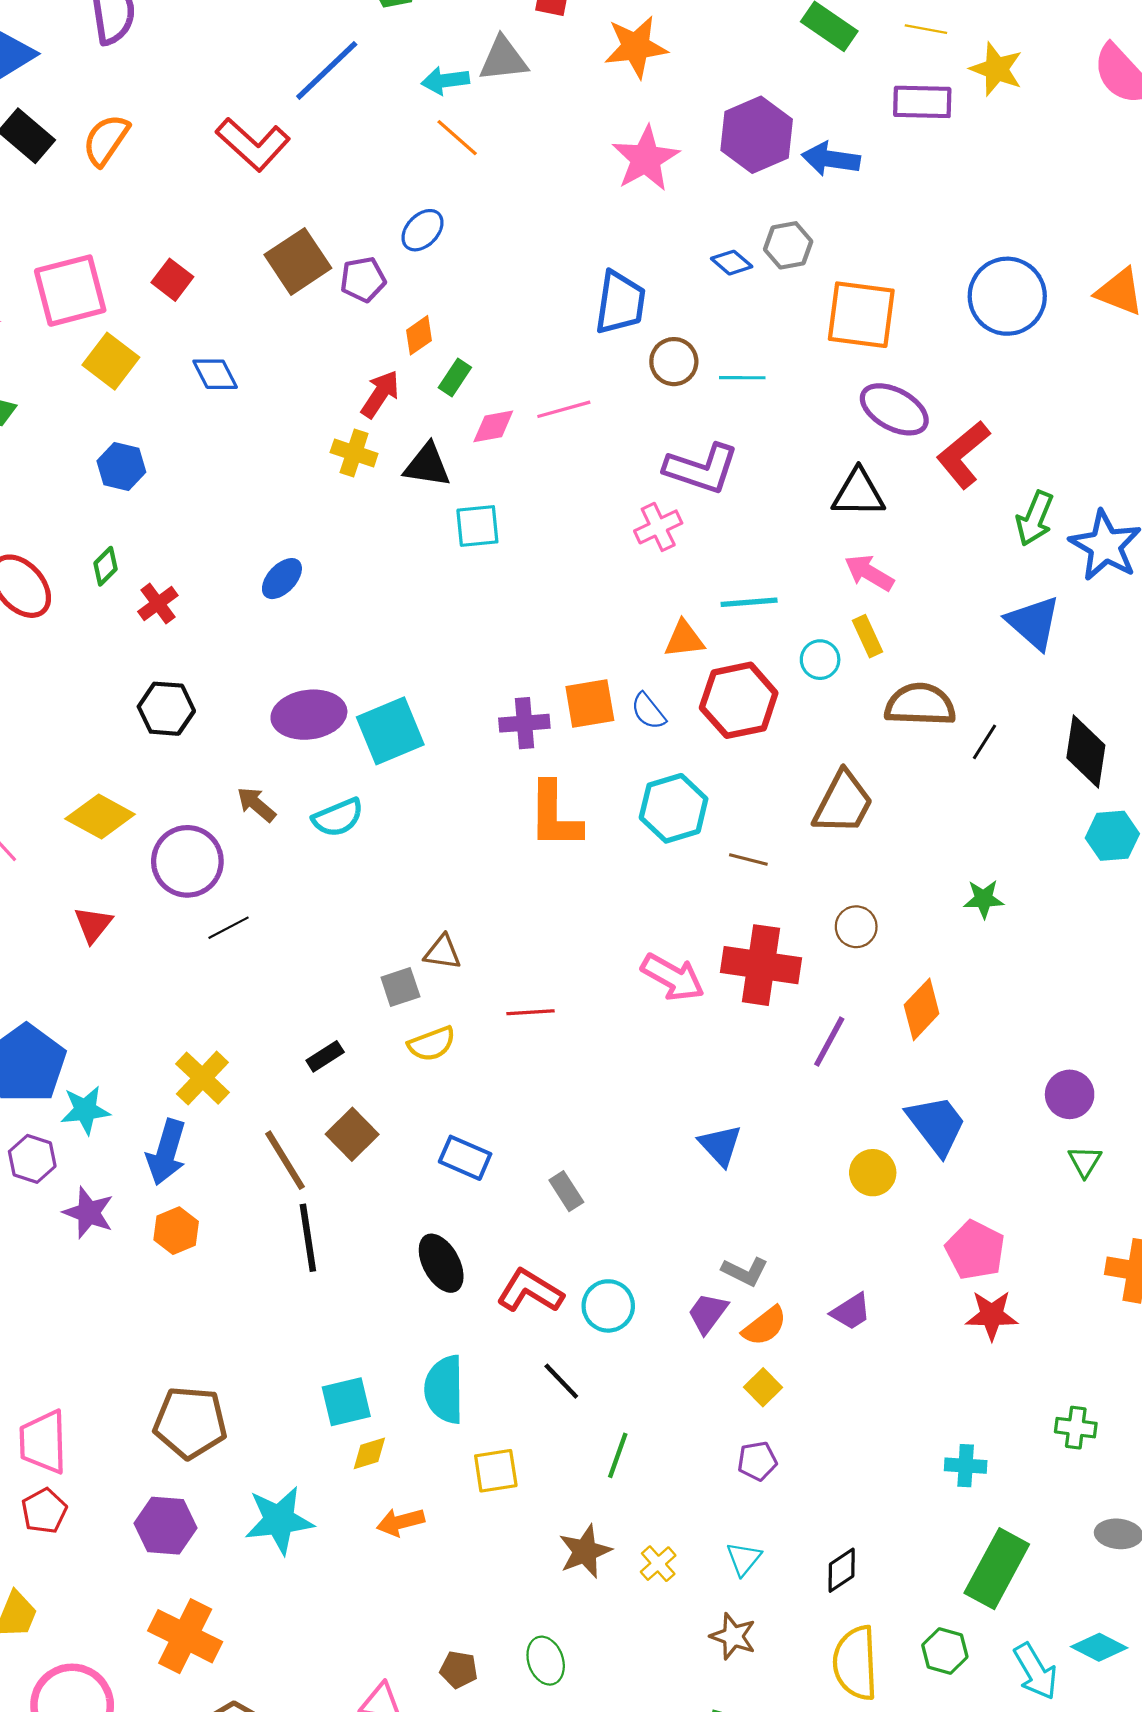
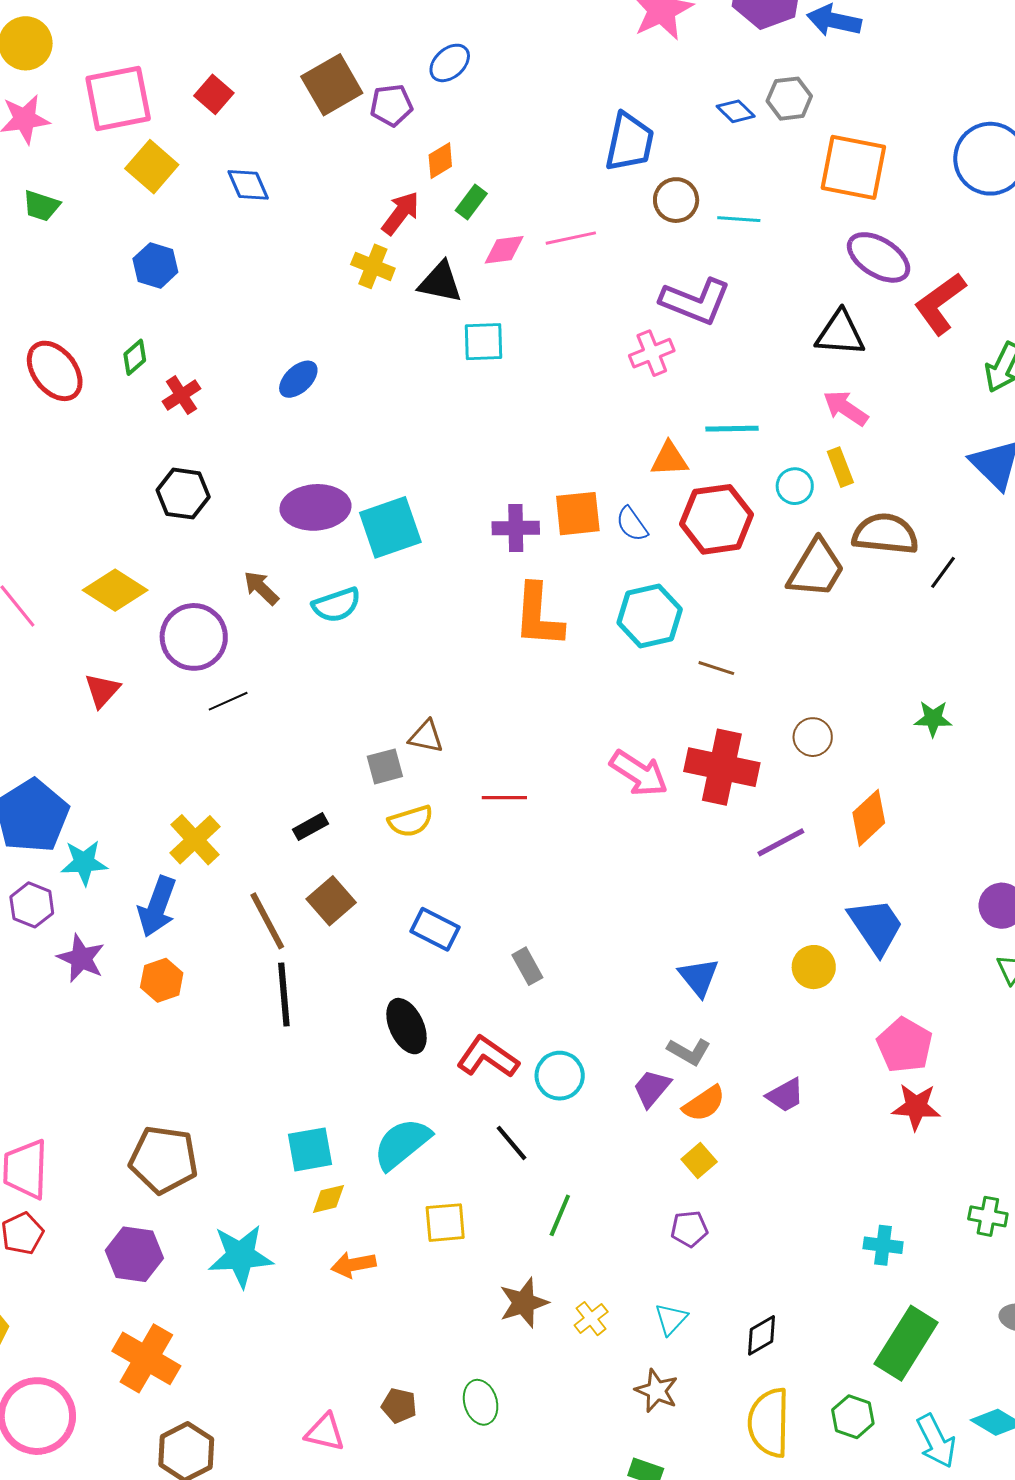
brown trapezoid: (843, 803) -> (816, 568), moved
purple line: (829, 1042) -> (781, 842), turned 30
blue triangle: (720, 1145) -> (699, 977), moved
cyan semicircle: (444, 1389) -> (402, 1144), turned 48

